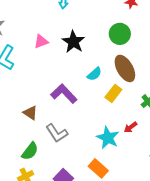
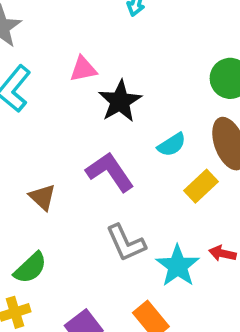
black star: (73, 42) -> (120, 101), moved
red arrow: (131, 127) -> (223, 253), turned 40
gray L-shape: (57, 133) -> (126, 243), moved

